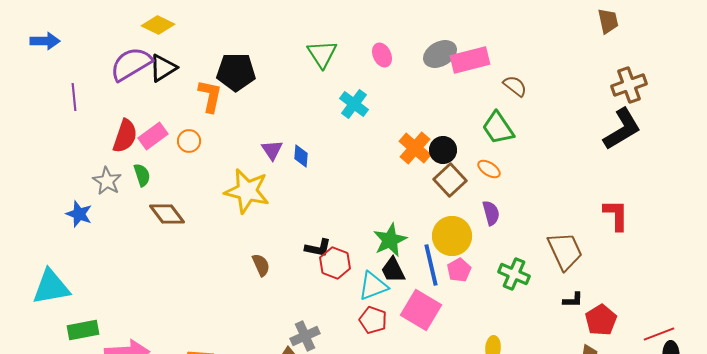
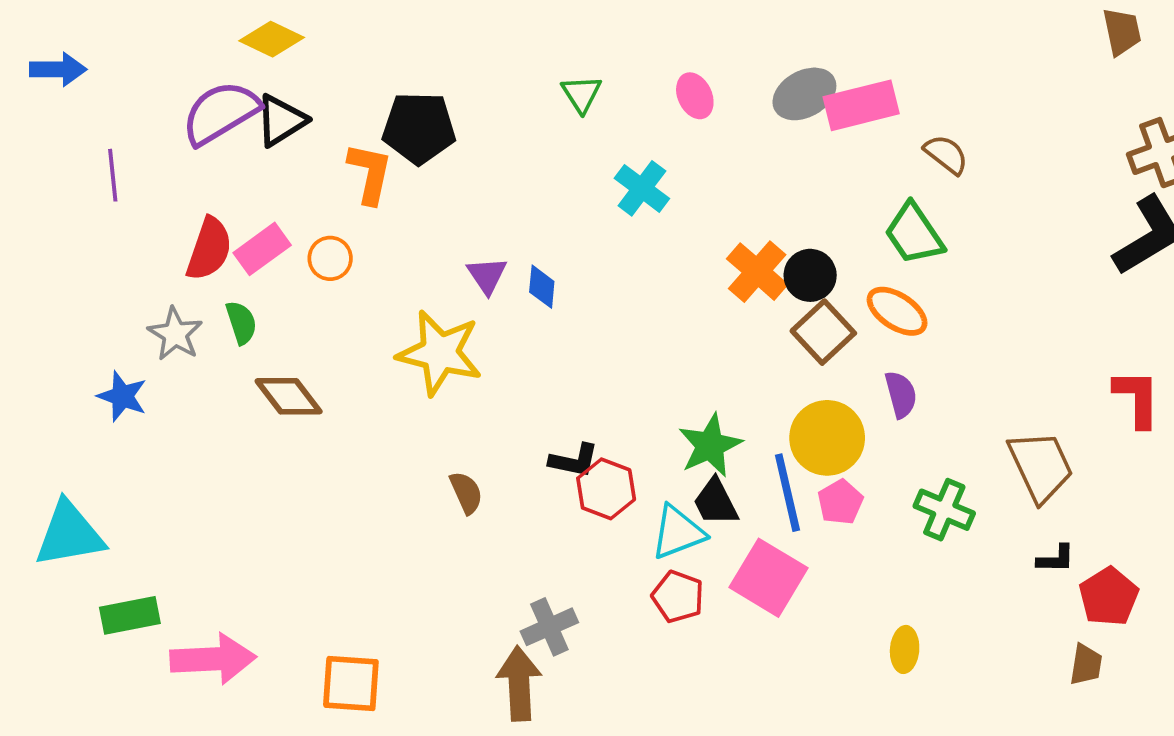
green triangle: (322, 54) -> (581, 94), size x0.7
orange ellipse: (489, 169) -> (897, 311), size x1.4

